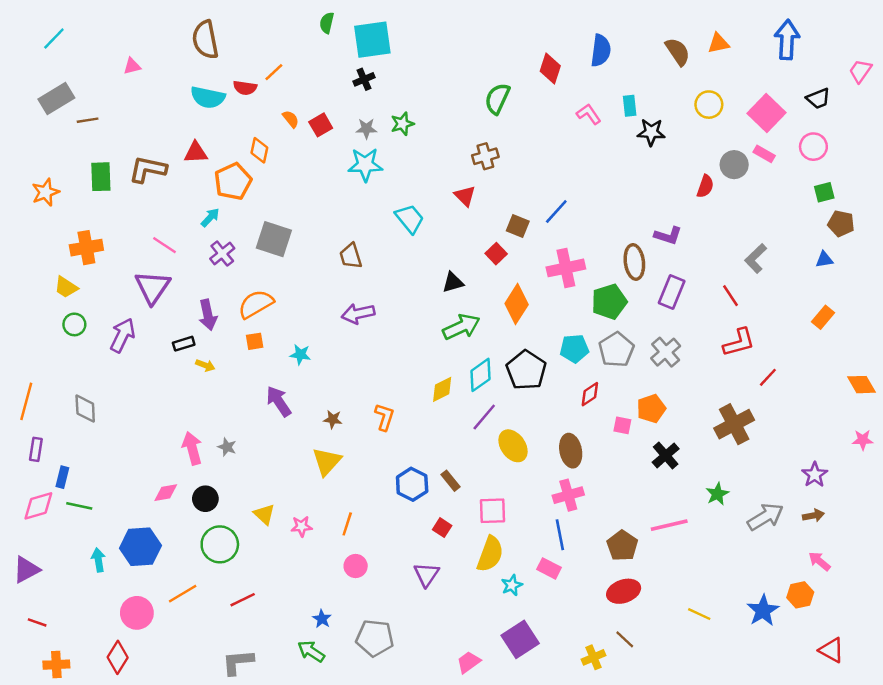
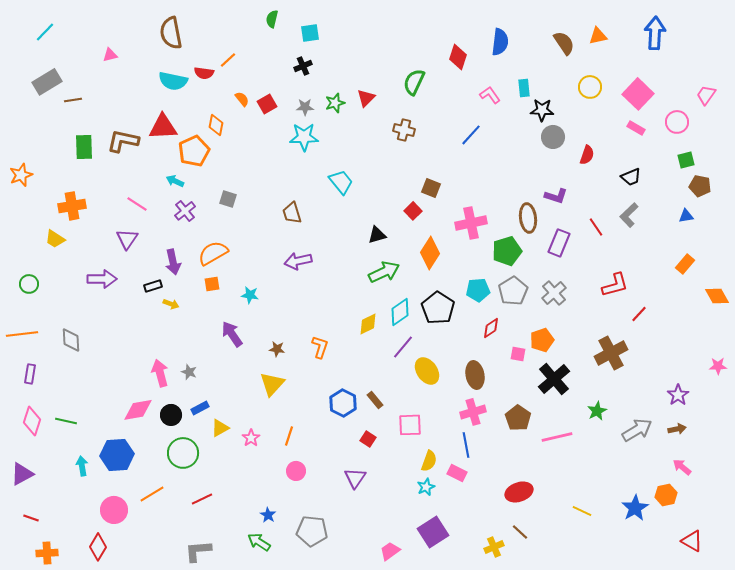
cyan square: (372, 40) -> (310, 33), size x0.6
pink trapezoid: (860, 71) -> (706, 95), moved
black trapezoid: (818, 99) -> (631, 177), moved
red triangle: (196, 153) -> (163, 127), size x1.4
brown cross: (485, 156) -> (404, 130), turned 30
gray circle: (734, 165) -> (553, 137), moved
orange star: (46, 192) -> (21, 175), moved
red triangle: (465, 196) -> (366, 98), moved, turned 30
blue line: (556, 212) -> (471, 135), moved
cyan arrow: (210, 218) -> (175, 181), turned -108
gray square: (274, 239) -> (228, 199), size x0.6
purple triangle: (152, 287) -> (127, 239), size x0.7
red line: (731, 296) -> (596, 227), moved
green circle: (74, 324) -> (29, 284), moved
purple arrow: (122, 335) -> (102, 279), turned 64
orange diamond: (861, 385) -> (717, 296), moved
orange line: (26, 401) -> (22, 334), turned 68
black cross: (666, 455) -> (554, 379), size x1.4
blue rectangle: (62, 477) -> (200, 408), moved, turned 48
pink diamond: (166, 493) -> (138, 410), size x1.4
pink diamond: (38, 506) -> (32, 421), turned -56
yellow triangle: (264, 514) -> (220, 428), turned 48
pink star: (302, 526) -> (251, 438), turned -30
brown pentagon: (622, 546) -> (518, 418), moved
yellow semicircle: (490, 554) -> (429, 461), moved, size x0.7

